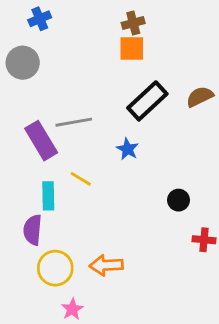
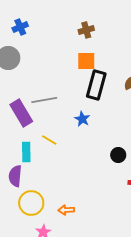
orange square: (132, 48) -> (86, 61), moved
black rectangle: (147, 101) -> (96, 85), turned -32
orange arrow: (106, 265) -> (66, 210), moved, size x0.7

